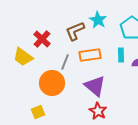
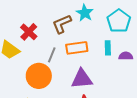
purple triangle: (95, 86) -> (82, 79), turned -45

